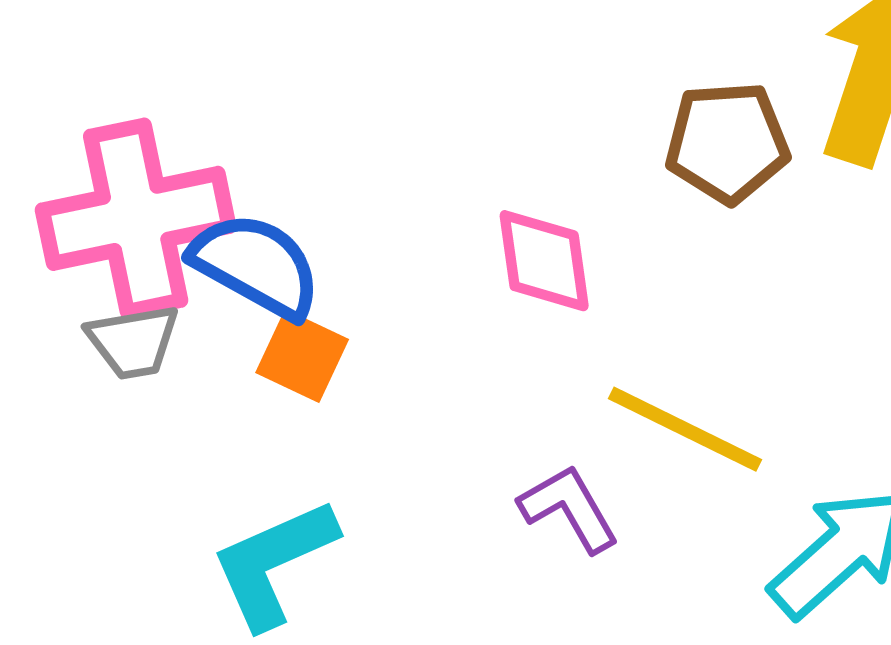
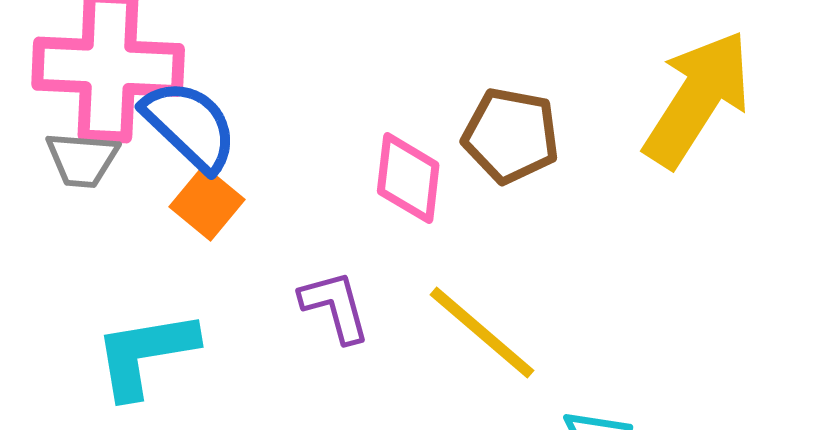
brown pentagon: (727, 142) -> (511, 136), moved
purple L-shape: (569, 508) -> (335, 306), moved

